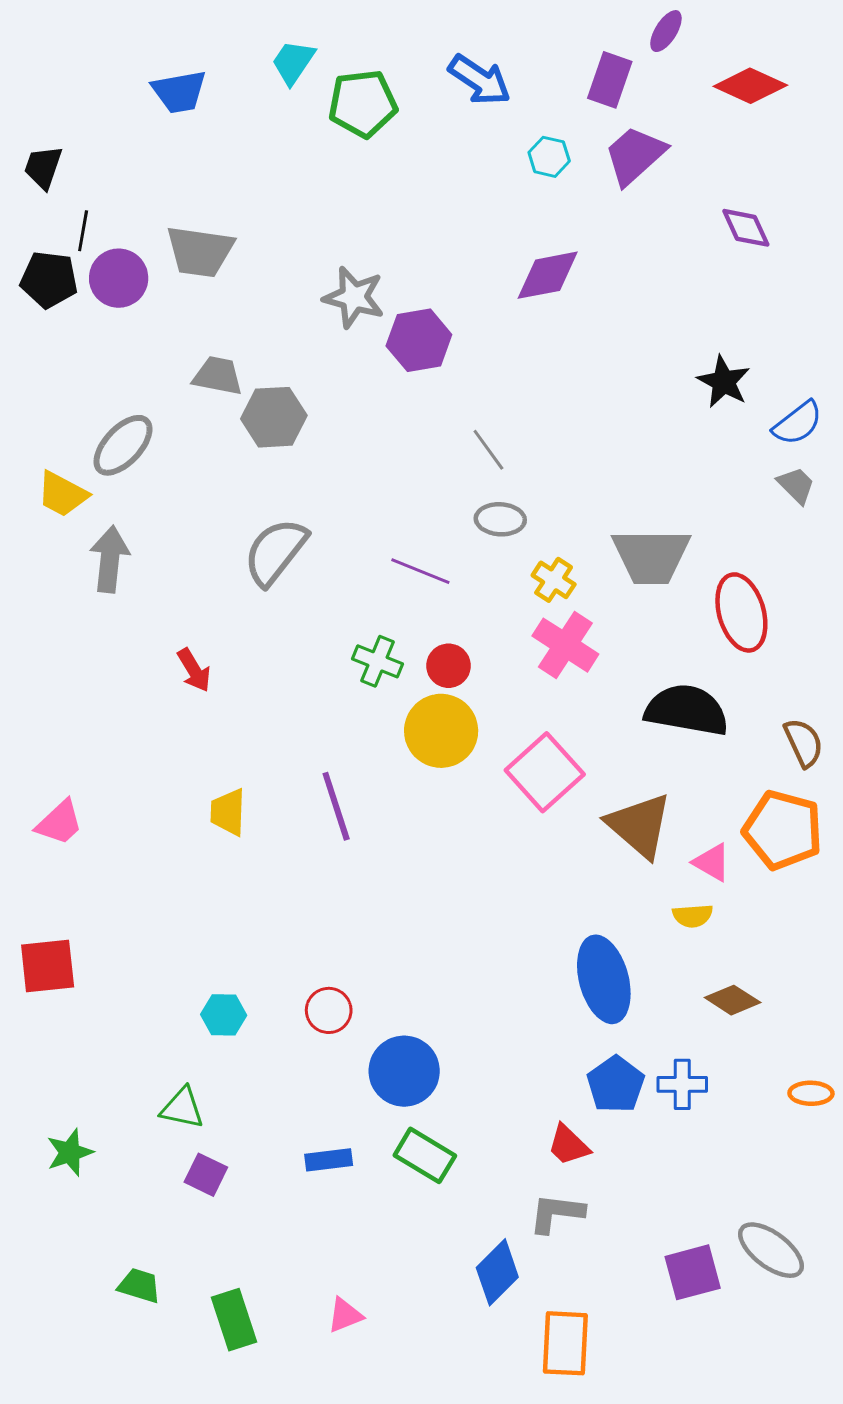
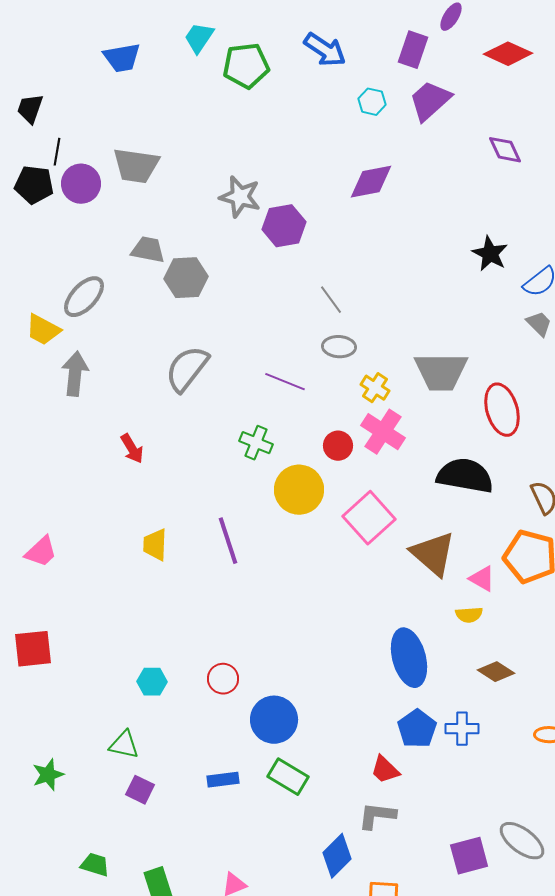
red circle: (448, 666) -> (338, 446), moved

